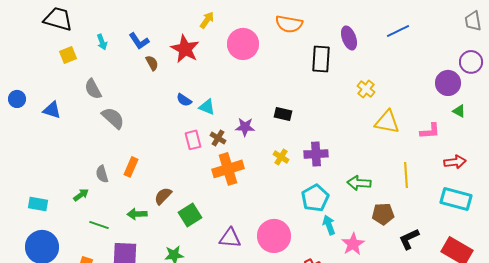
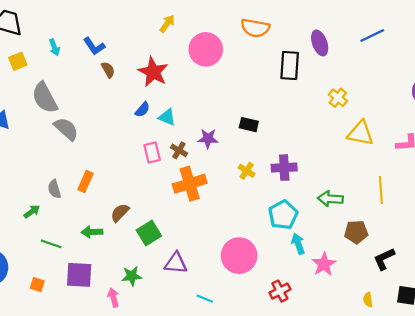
red star: (185, 49) -> (153, 72), moved
gray semicircle: (93, 89) -> (45, 98), size x1.4
blue semicircle: (184, 100) -> (142, 110), turned -84
purple triangle: (230, 238) -> (176, 263), moved

